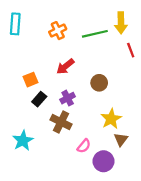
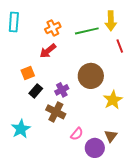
red arrow: (65, 66) -> (48, 51), moved
brown circle: (99, 83) -> (91, 76), size x1.6
yellow star: (111, 119) -> (113, 100), moved
brown triangle: (121, 139) -> (111, 136), moved

